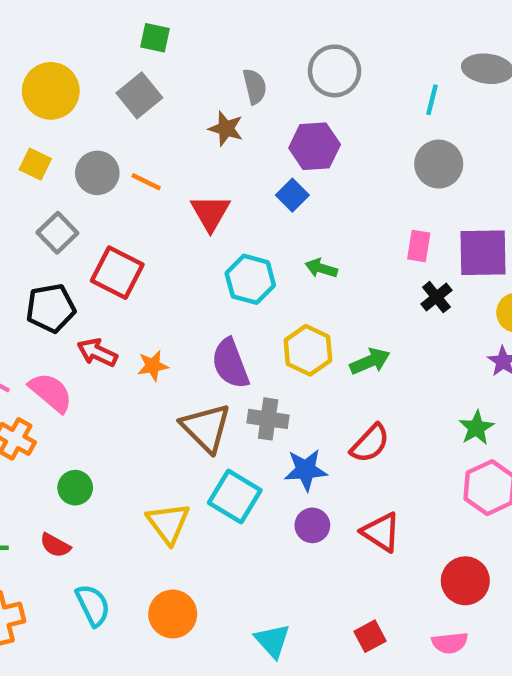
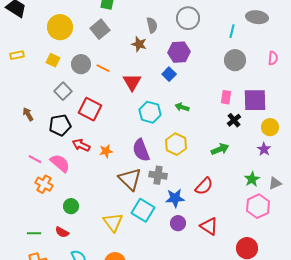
green arrow: (370, 361) -> (220, 149), moved

